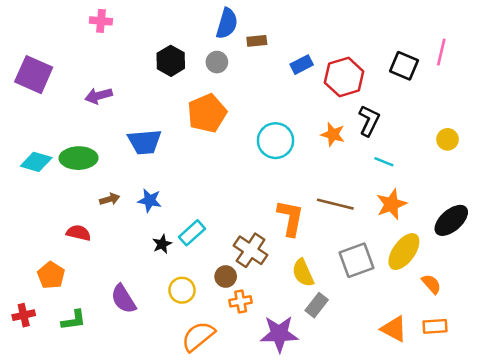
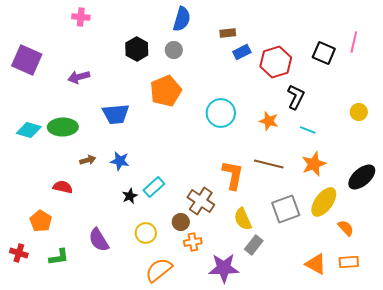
brown rectangle: (257, 41) -> (228, 33), moved
orange star: (333, 134) -> (269, 121), moved
red cross: (24, 315) -> (19, 253), turned 30

